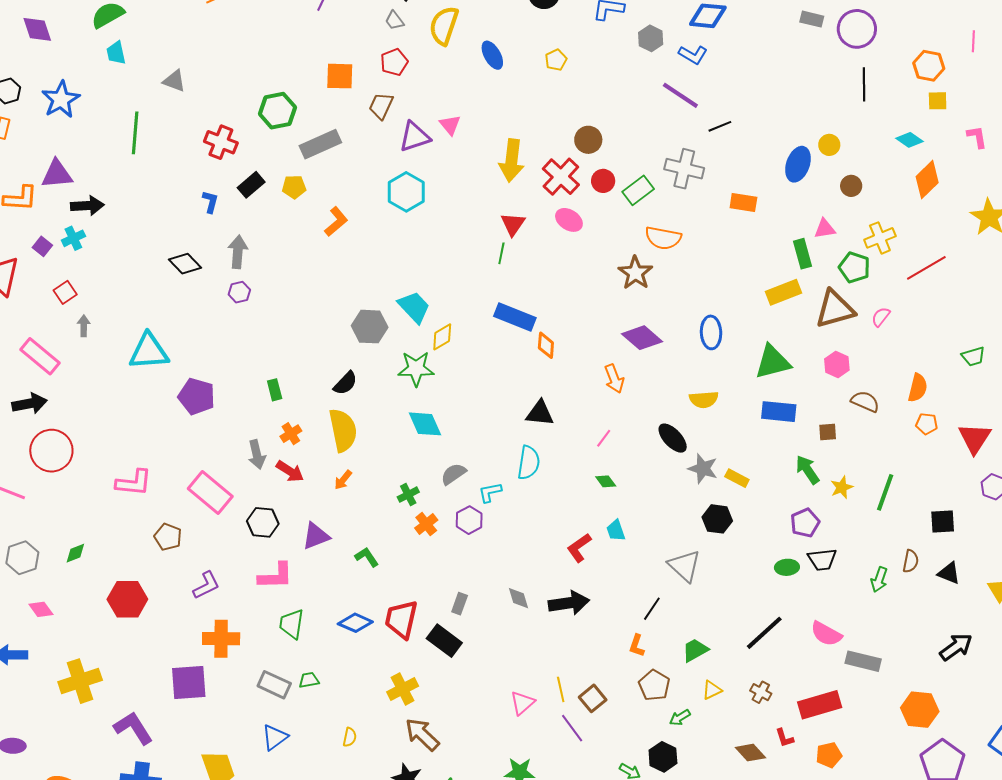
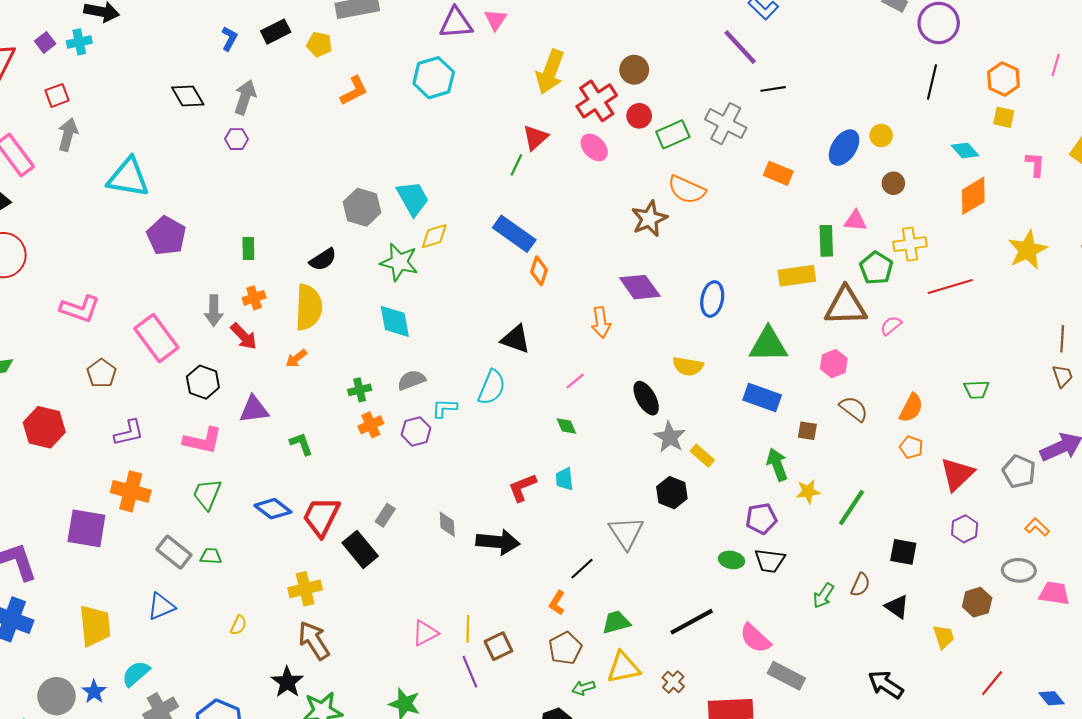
gray arrow: (84, 326) -> (68, 135), size x1.4
black arrow: (956, 647) -> (886, 684), turned -124
yellow triangle: (712, 690) -> (623, 667), size x1.6

